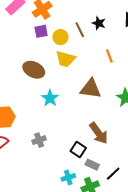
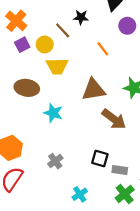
brown arrow: (99, 133) -> (114, 119), moved
cyan cross: (68, 177) -> (80, 194), moved

